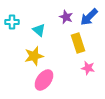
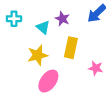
purple star: (66, 17) -> (62, 19), moved
yellow rectangle: (78, 43) -> (71, 48), moved, turned 30

